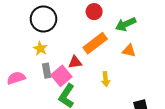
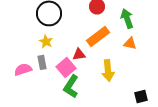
green arrow: (126, 24) -> (127, 18), turned 96
gray rectangle: (47, 71) -> (42, 62), moved
yellow arrow: (106, 79) -> (108, 70), size x1.5

